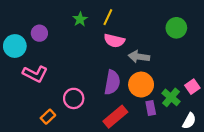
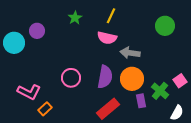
yellow line: (108, 17) -> (111, 16), moved
pink L-shape: (35, 74) -> (29, 92), moved
pink circle: (74, 98) -> (71, 78), moved

